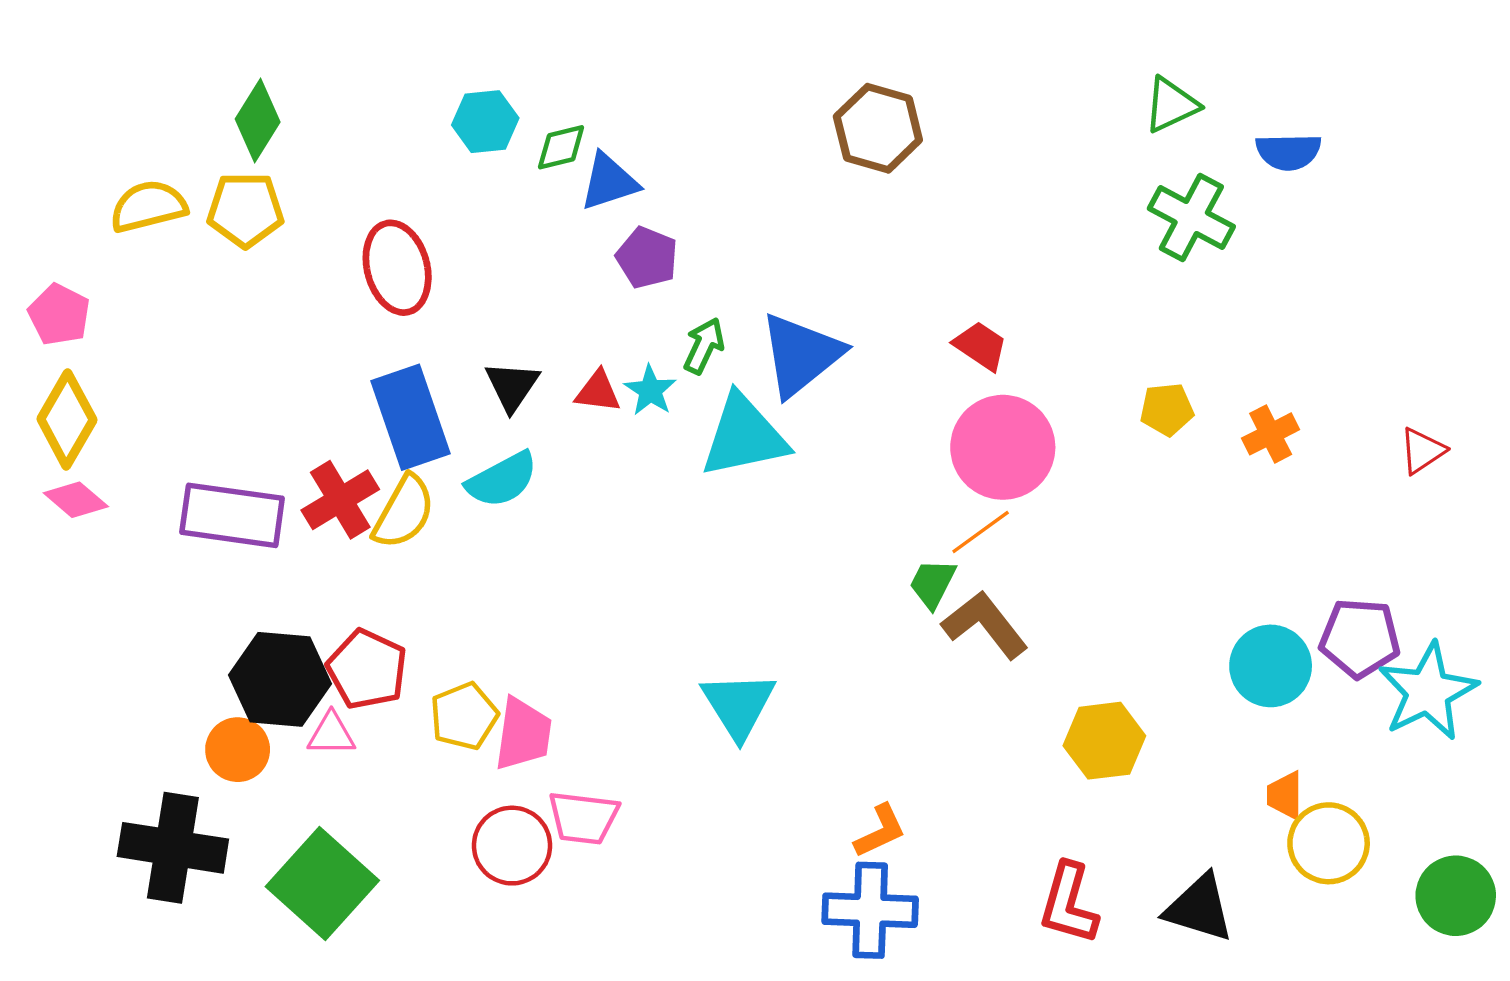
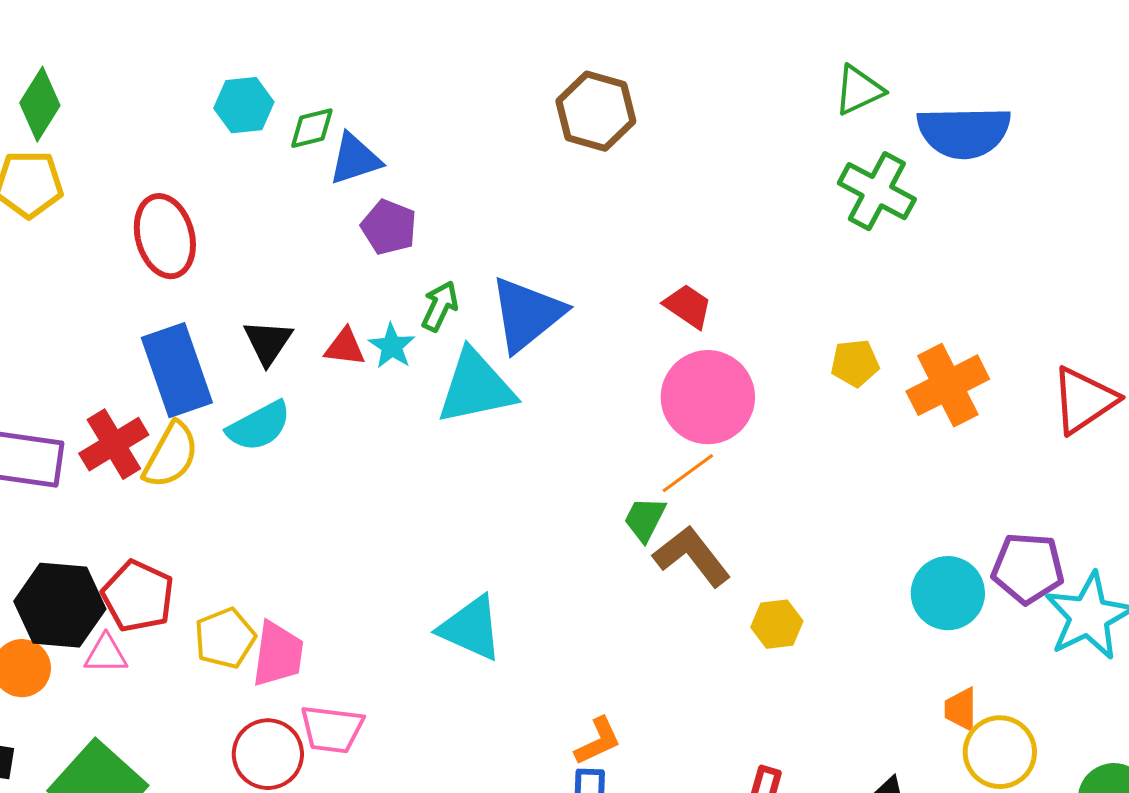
blue semicircle: (1288, 152) -> (964, 132), size x1.6
orange cross: (1271, 434) -> (948, 385), size x1.6
red triangle: (1422, 451) -> (1084, 400), size x1.6
cyan triangle: (738, 705) -> (471, 628), turned -34
yellow hexagon: (1104, 741) -> (777, 624), moved, size x0.7

